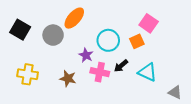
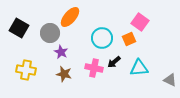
purple star: (86, 55) -> (61, 52), moved
cyan triangle: (148, 72) -> (139, 68), turned -30
gray triangle: (175, 92) -> (170, 80), moved

